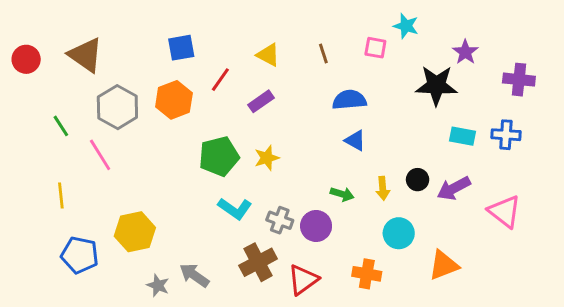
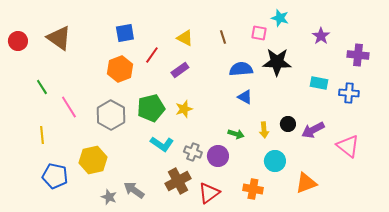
black star: (436, 85) -> (277, 62), moved
gray hexagon: (117, 107) -> (111, 115), moved
cyan rectangle: (462, 136) -> (319, 83), moved

